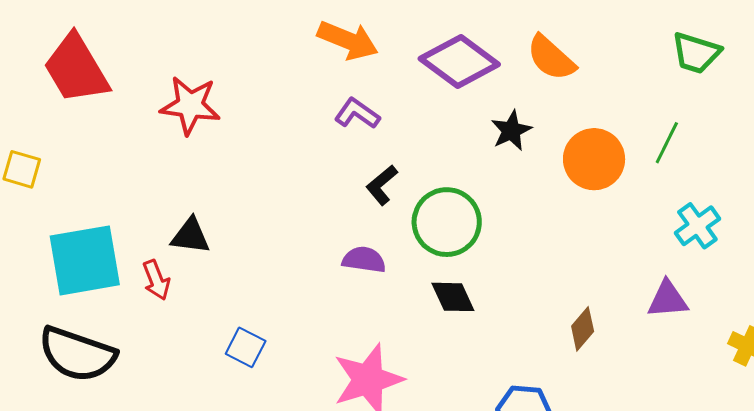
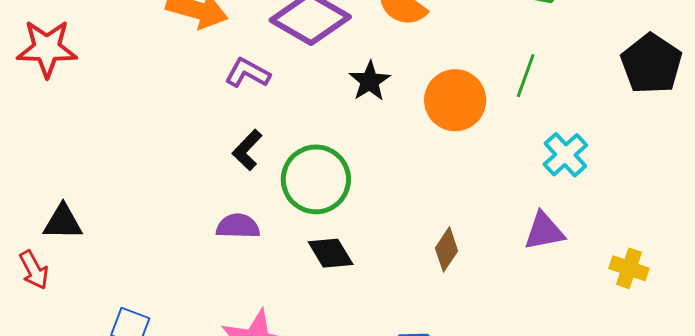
red star: (190, 105) -> (47, 48), moved
purple L-shape: (357, 114) -> (247, 73), moved
brown diamond: (583, 329) -> (447, 249), moved

